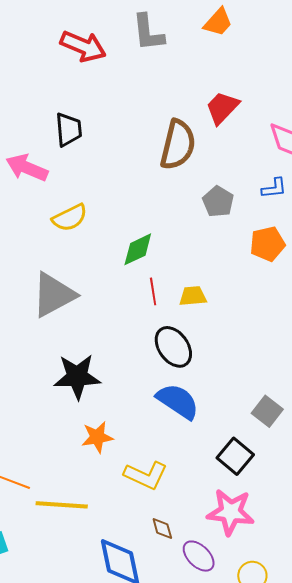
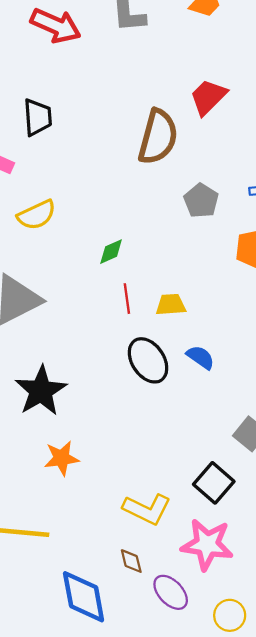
green diamond: (138, 249) -> (111, 252), size x0.7
black star: (77, 377) -> (41, 391), turned -30
blue semicircle: (178, 401) -> (200, 357), moved, size x0.6
yellow L-shape: (146, 475) -> (147, 509), moved

